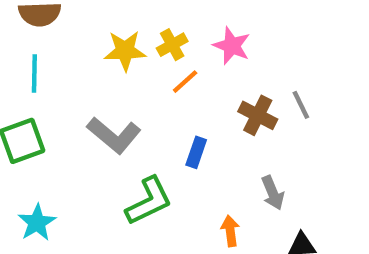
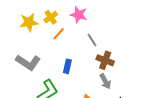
gray line: (301, 105) -> (92, 40), moved
brown cross: (258, 115) -> (105, 60), moved

